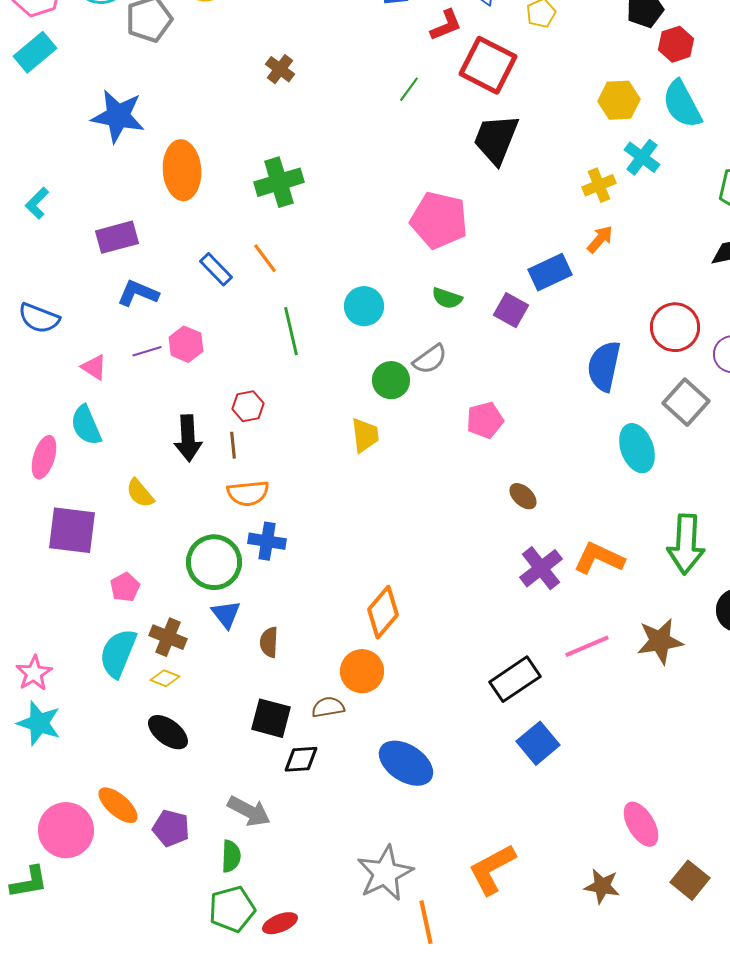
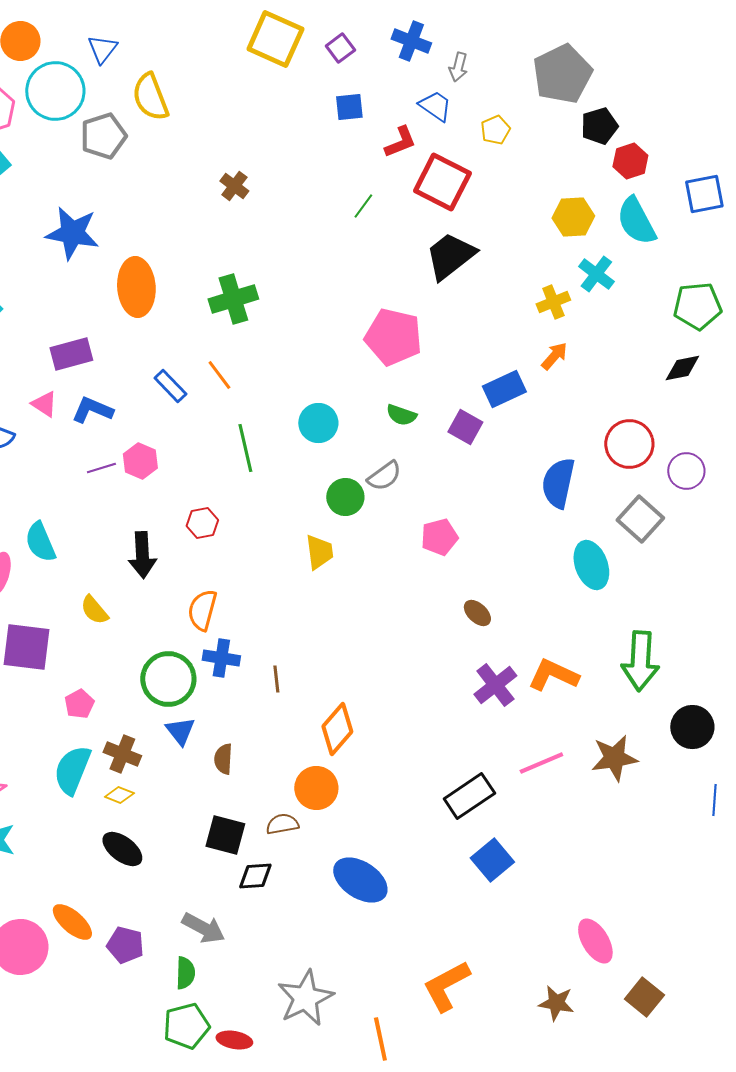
black trapezoid: (496, 139) -> (450, 256), turned 30
pink triangle: (94, 367) -> (44, 404), moved
brown line: (233, 445) -> (276, 679), moved
orange semicircle: (248, 493) -> (202, 610), turned 111
gray star: (385, 873) -> (305, 998), moved
red ellipse: (280, 923) -> (234, 1040), turned 32

